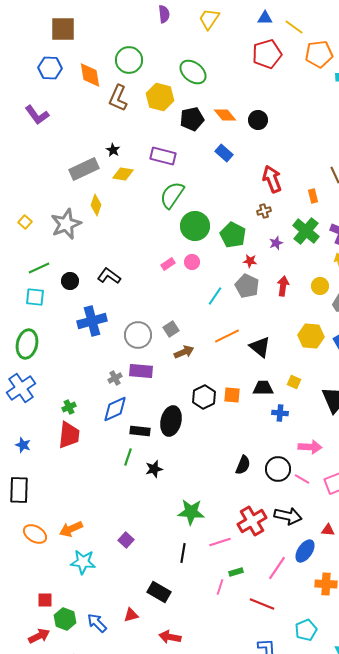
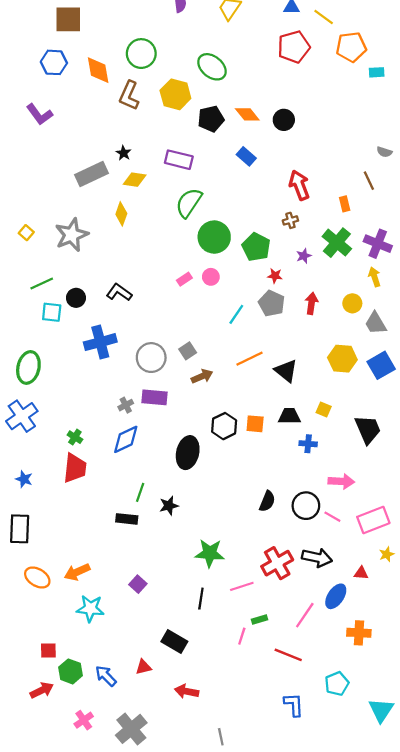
yellow diamond: (96, 205) -> (121, 214), moved
cyan square: (35, 297) -> (52, 312), moved
green cross: (69, 407) -> (75, 437), turned -32
black rectangle: (140, 431) -> (127, 519), moved

